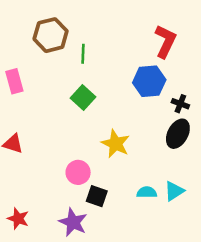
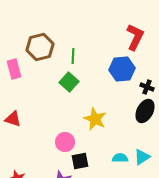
brown hexagon: (51, 35) -> (40, 47), moved
green line: (83, 54) -> (73, 56), moved
black square: (97, 196) -> (80, 161), turned -30

